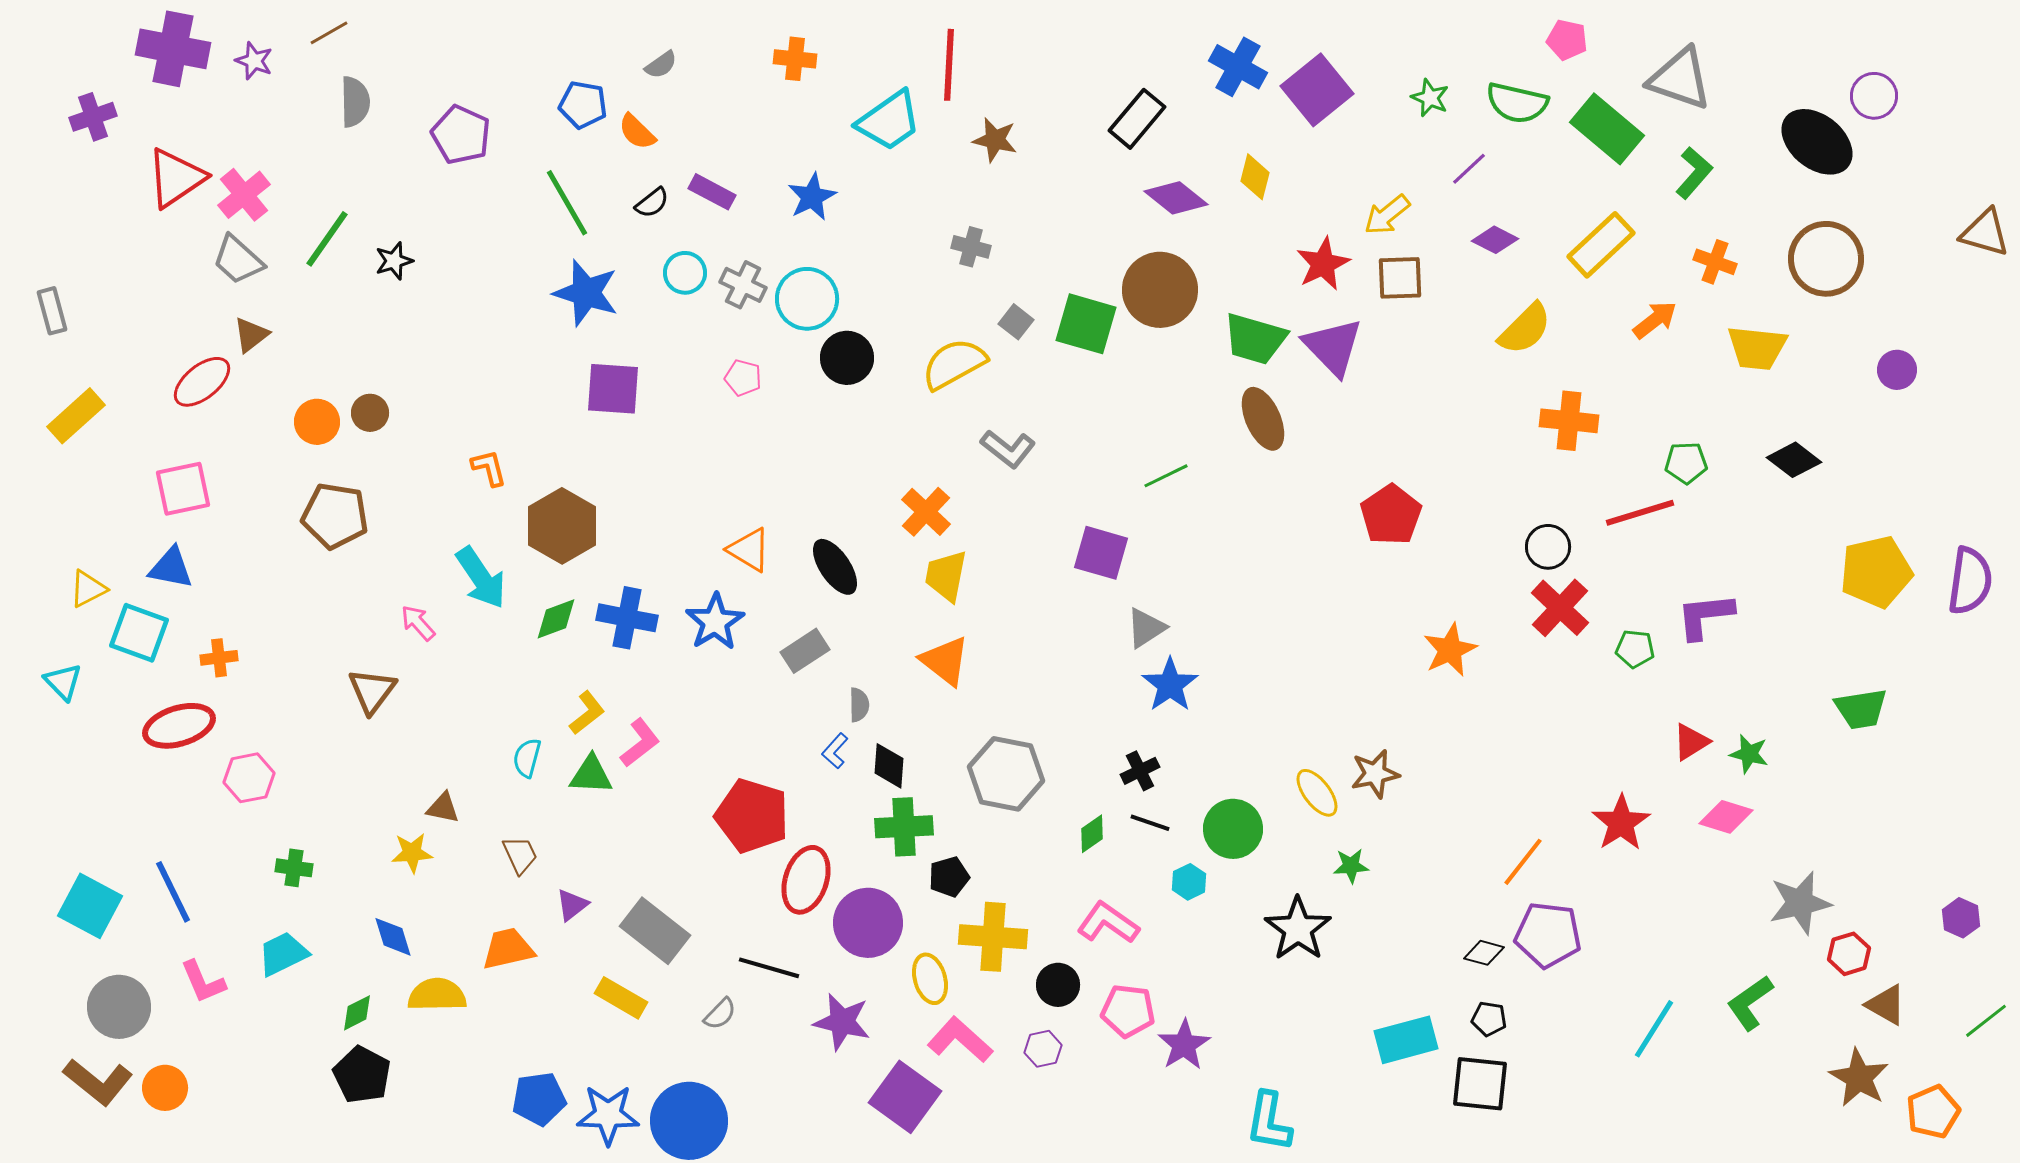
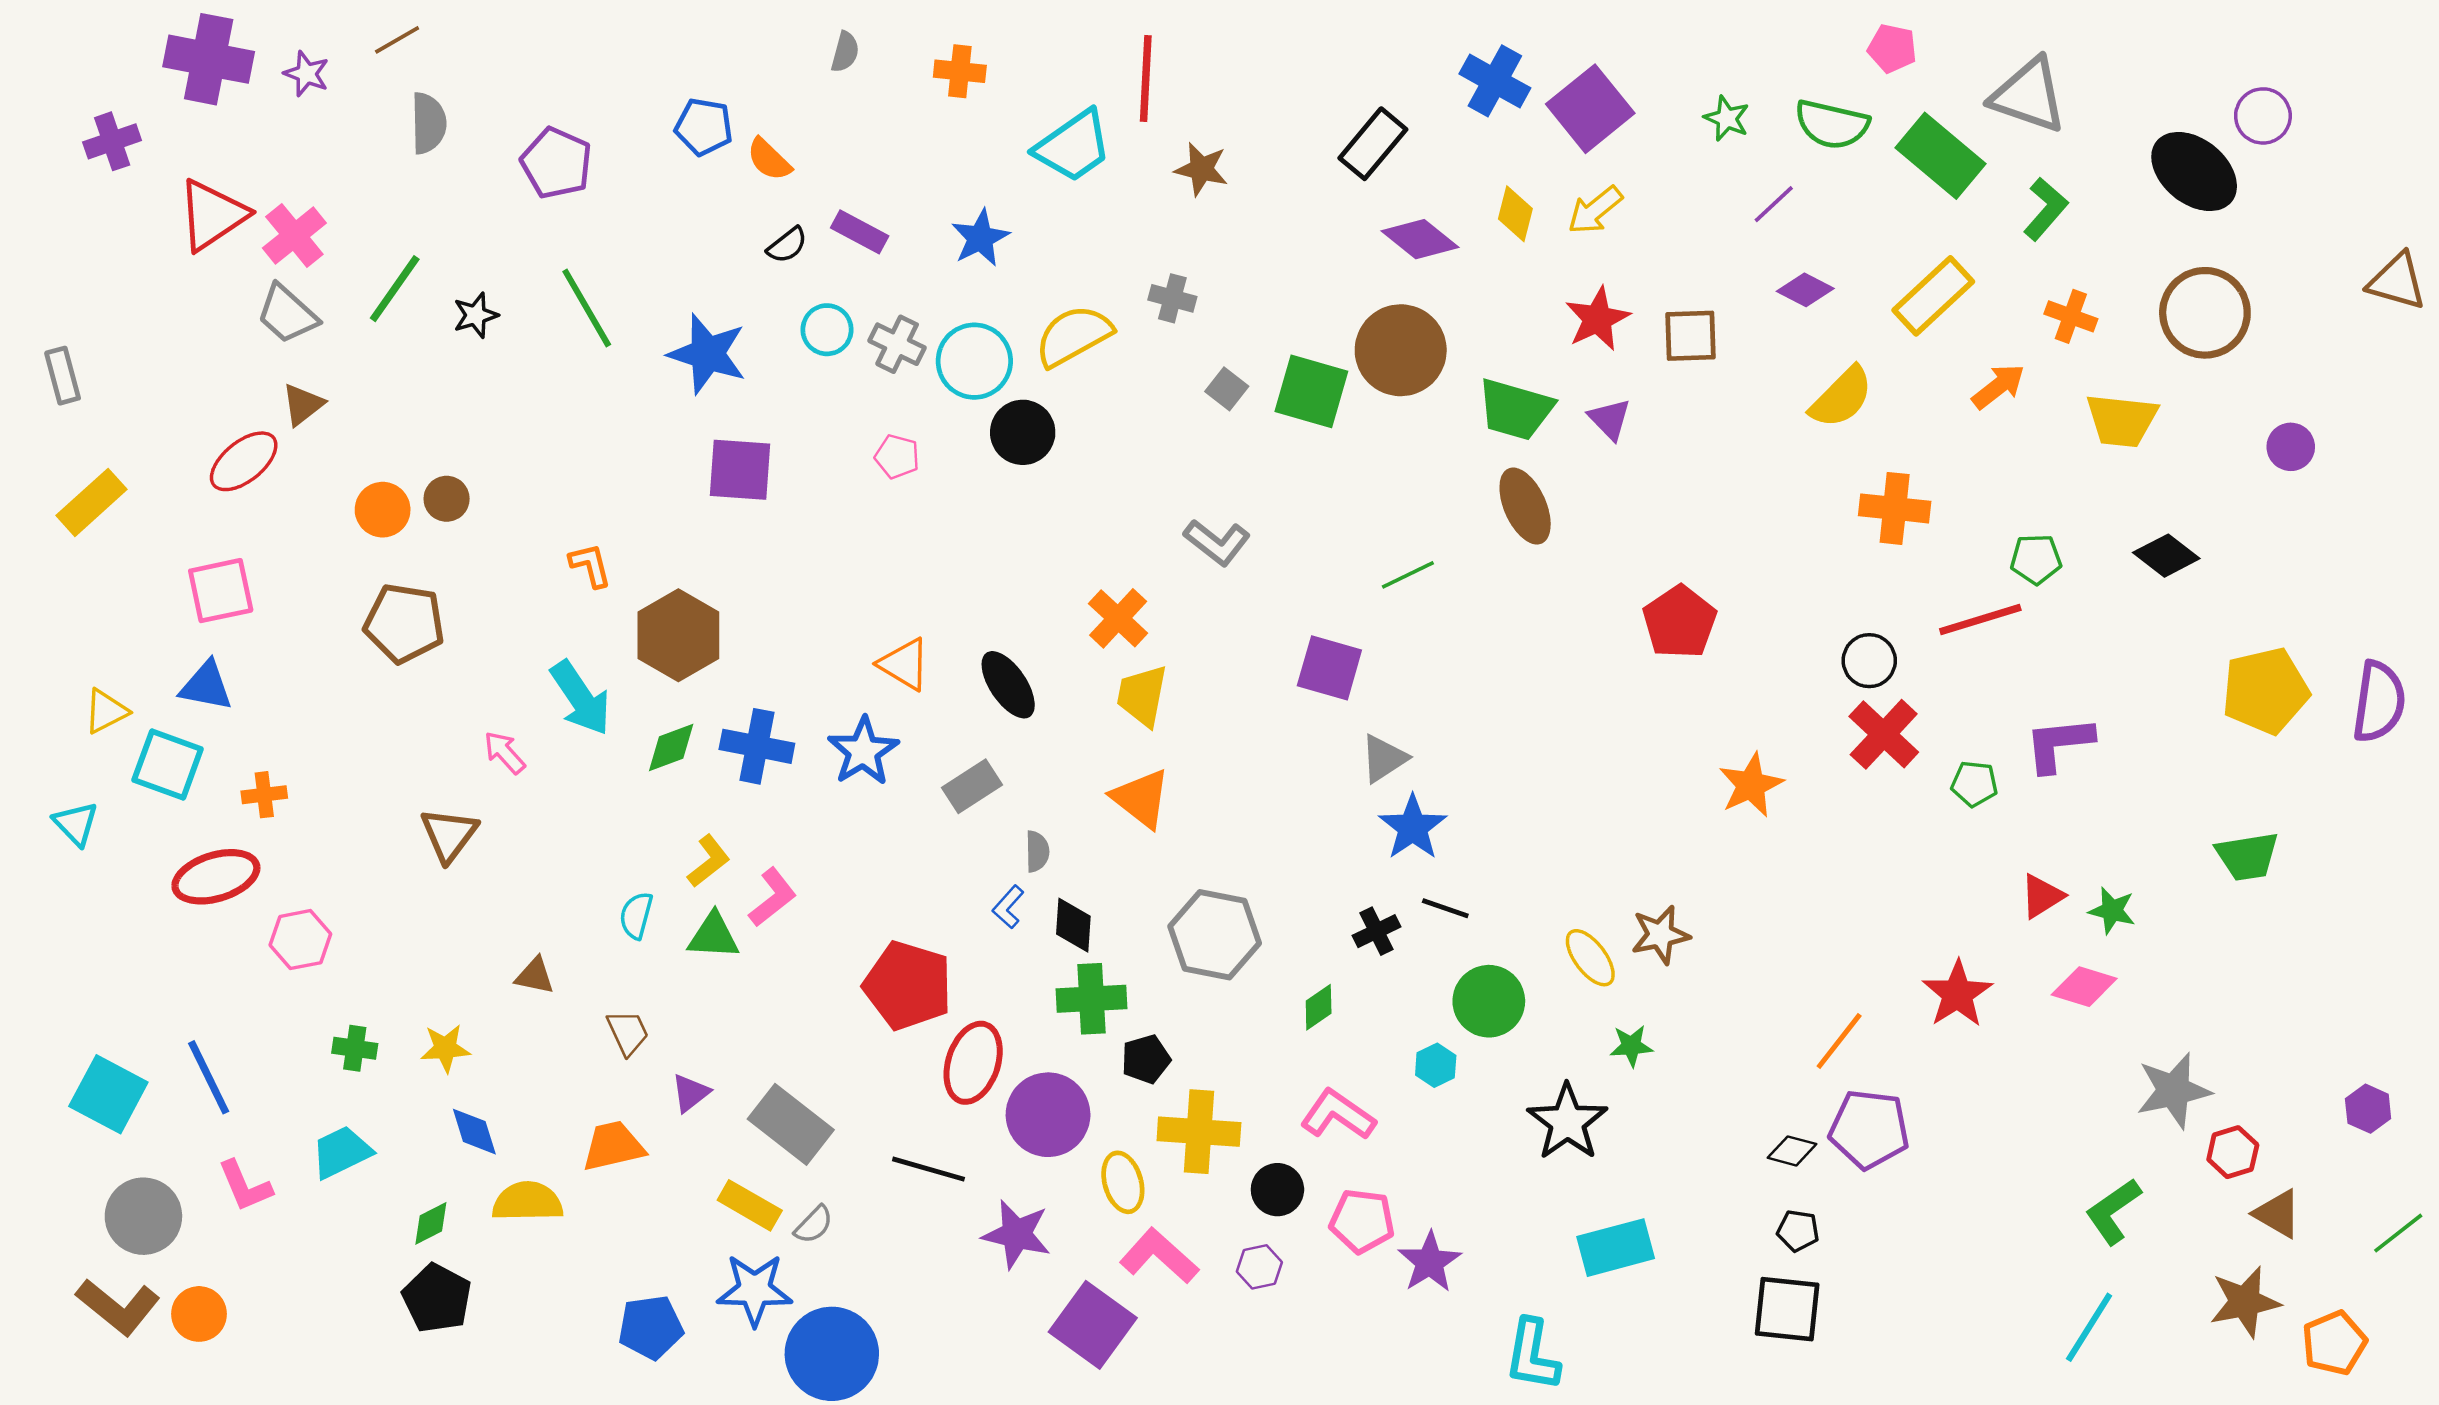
gray semicircle: (661, 65) -> (845, 52), moved, turned -40
green line: (567, 203) -> (587, 308), moved
yellow arrow: (1387, 215) -> (1595, 210), moved
purple triangle: (1333, 347) -> (1610, 419), size x0.6
yellow semicircle: (954, 364) -> (1073, 336), moved
black line: (1150, 823) -> (1445, 908), moved
yellow star: (412, 853) -> (445, 1048), moved
gray semicircle: (720, 1014) -> (814, 1225), moved
cyan line: (1654, 1029) -> (2089, 1327), moved
cyan rectangle: (1406, 1040) -> (1616, 1248), moved
brown star: (1859, 1078) -> (2245, 1302), turned 30
blue star: (608, 1115) -> (755, 1290), moved

